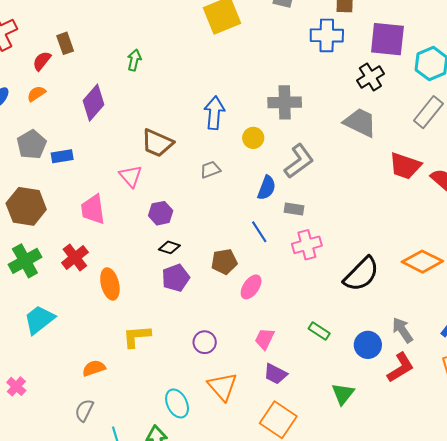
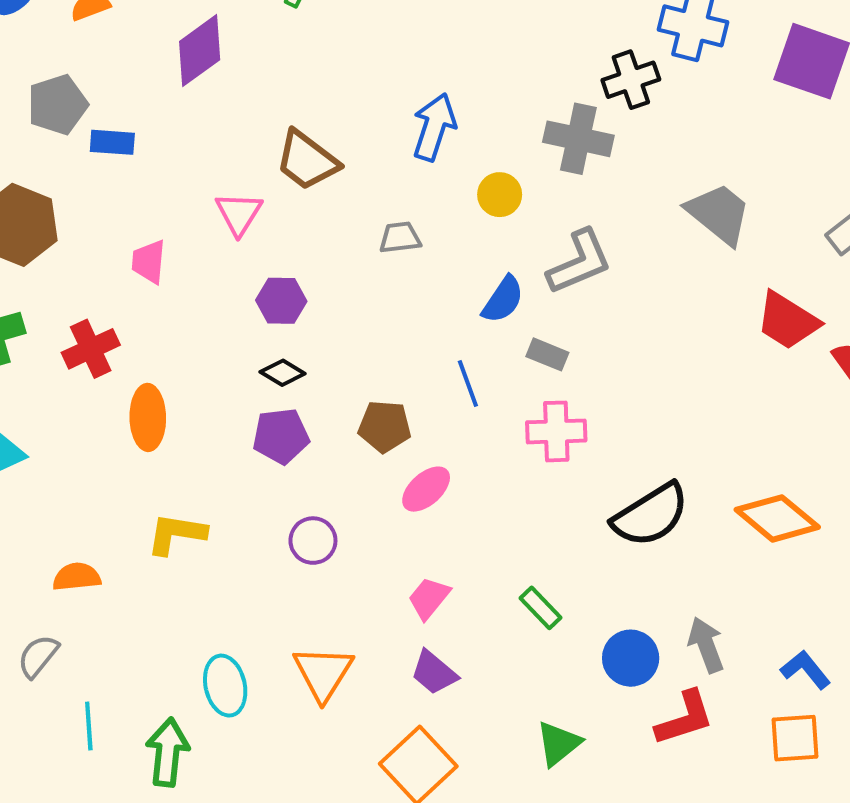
black cross: (370, 77) -> (631, 80), moved
pink trapezoid: (93, 209) -> (149, 262), size x0.7
purple circle: (205, 342) -> (313, 541), moved

